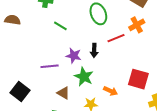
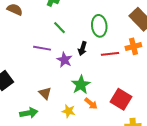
black arrow: (94, 50) -> (82, 49), moved
purple line: (50, 66) -> (42, 48), moved
green star: (84, 77) -> (81, 85), moved

